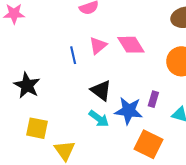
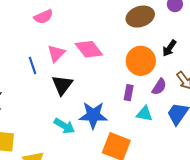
black triangle: (101, 90) -> (62, 85), moved, turned 35
purple rectangle: (153, 99) -> (129, 93), moved

